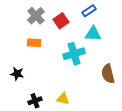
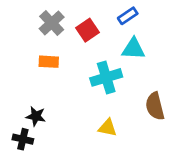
black star: (17, 74) -> (36, 116), moved
yellow triangle: (63, 99) -> (108, 128), moved
black cross: (35, 101) -> (23, 139), moved, turned 32

